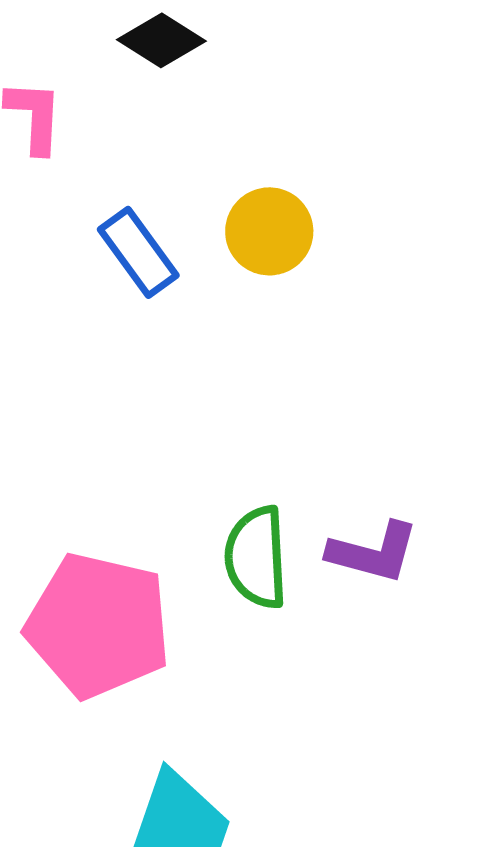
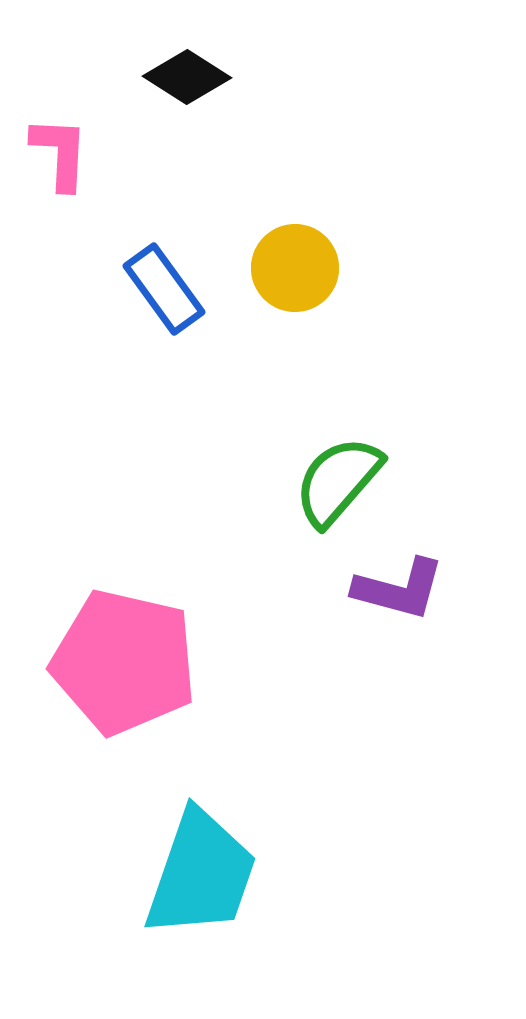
green semicircle: (256, 557) -> (338, 481), moved, turned 44

